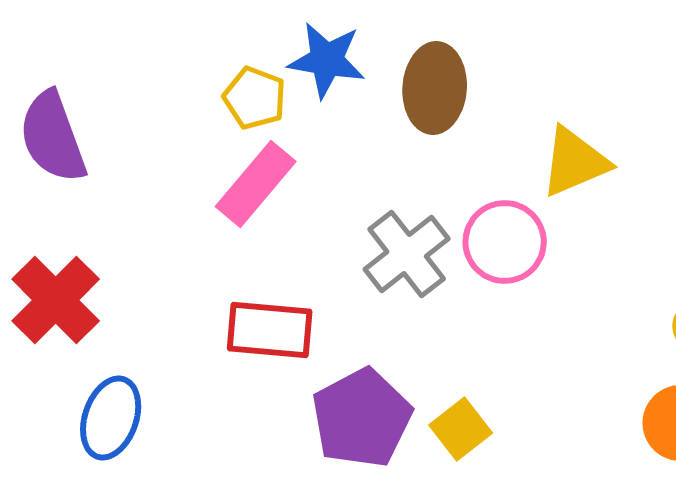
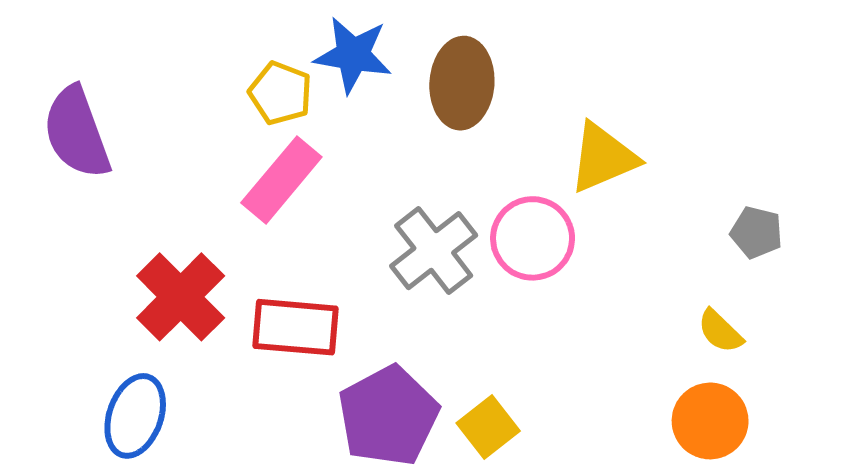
red cross: (56, 300) -> (181, 297), moved

